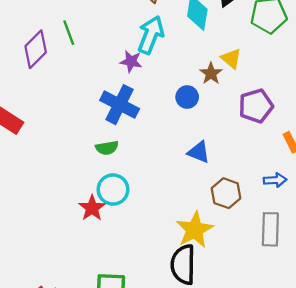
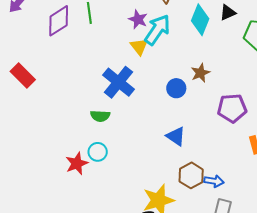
yellow triangle: (231, 59) -> (139, 47), moved
purple star: (131, 61) -> (138, 19), moved
blue arrow: (275, 180) -> (214, 181), moved
cyan circle: (113, 190) -> (98, 152), size x0.7

